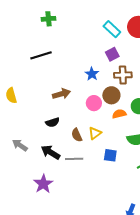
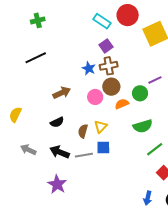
brown cross: (123, 75) -> (109, 66), moved
yellow semicircle: (11, 95) -> (15, 115), moved, turned 49
brown semicircle: (77, 135) -> (83, 131), turned 48
blue square: (110, 155) -> (103, 147), moved

